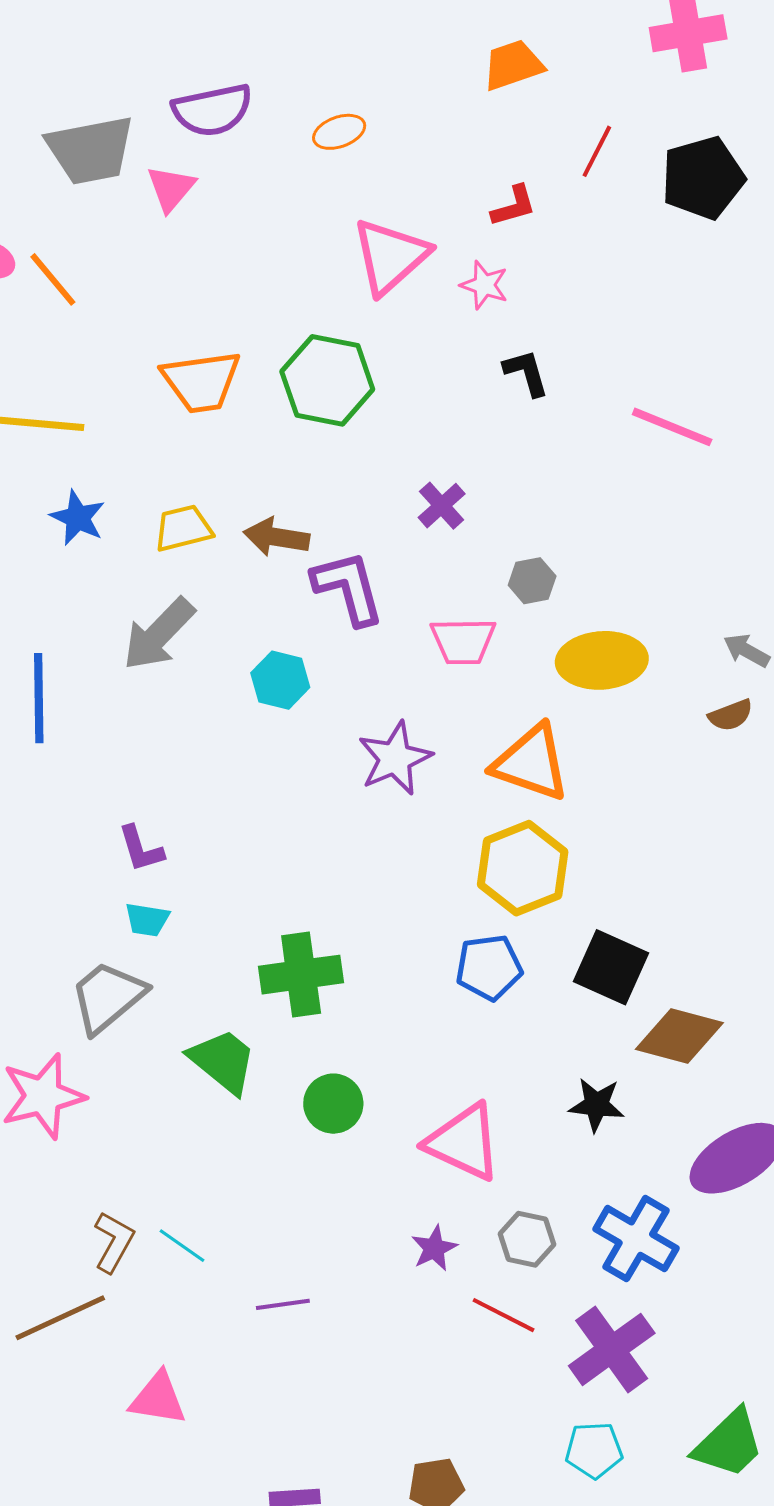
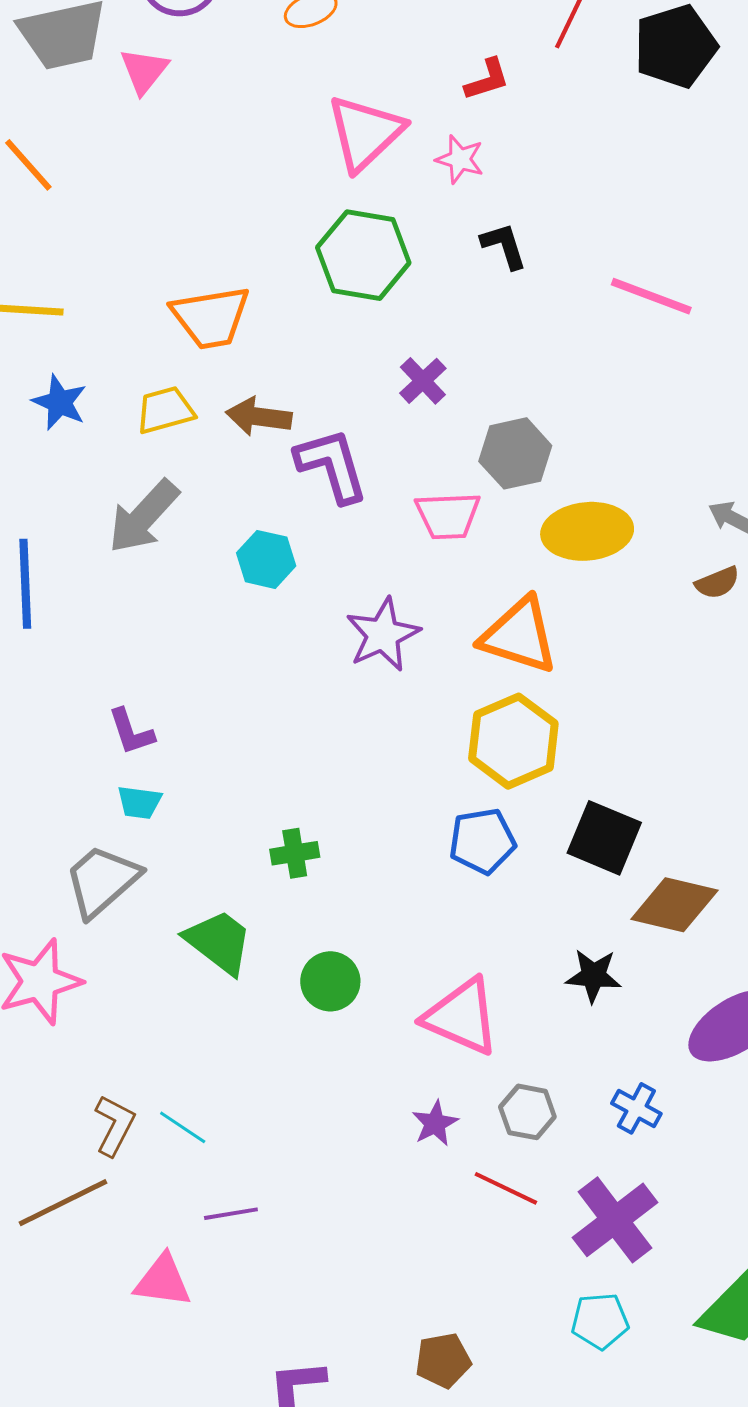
green hexagon: (327, 380) -> (363, 255), moved
orange trapezoid: (201, 382) -> (211, 317), moved
gray hexagon: (532, 581) -> (515, 453), size x1.5
green cross: (301, 975) -> (295, 853), size x0.6
blue cross: (636, 1239) -> (636, 1108), size x0.6
purple line: (283, 1304) -> (231, 1214), moved

